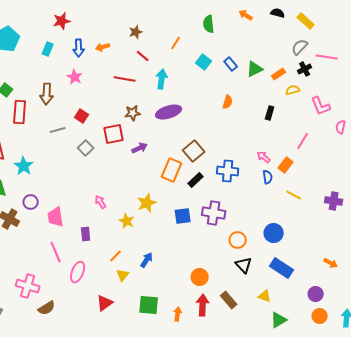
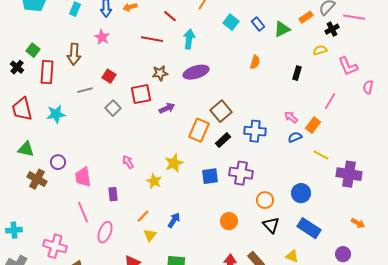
orange rectangle: (279, 74) -> (306, 17), moved
cyan star: (24, 166) -> (56, 114), moved, turned 30
blue semicircle: (268, 177) -> (295, 137), turned -104
purple cross: (334, 201) -> (349, 174), moved, size x1.4
orange circle: (200, 277) -> (229, 221), moved

